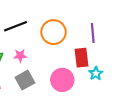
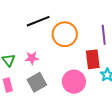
black line: (15, 26) -> (38, 21), moved

